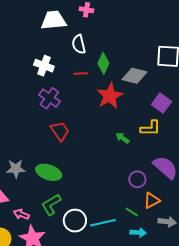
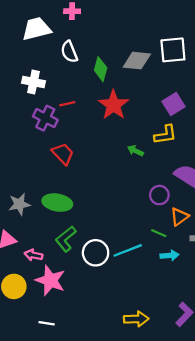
red line: (80, 74) -> (67, 104), moved
gray diamond: (134, 76) -> (137, 61), moved
purple square: (161, 103) -> (173, 104), turned 30

